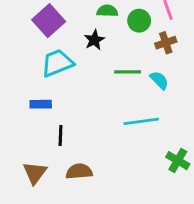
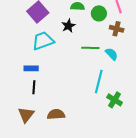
brown cross: (166, 43) -> (117, 29), turned 32
cyan line: (141, 121) -> (99, 82), turned -70
black line: (61, 136) -> (34, 87), moved
green cross: (178, 161) -> (115, 100), moved

